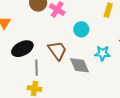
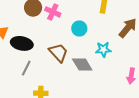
black ellipse: (22, 49) -> (22, 43), moved, turned 45
gray line: (36, 68) -> (26, 68), moved, turned 35

